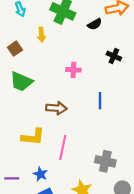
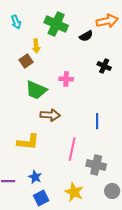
brown square: (15, 49) -> (26, 61), moved
green trapezoid: (21, 82) -> (36, 90), moved
blue line: (100, 101) -> (97, 121), moved
pink line: (63, 147) -> (72, 149), moved

